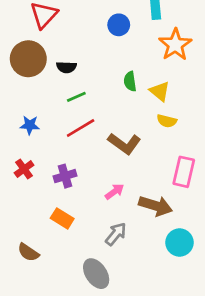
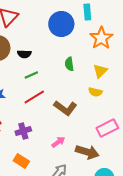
blue circle: (119, 25) -> (61, 24), size x1.6
yellow triangle: (160, 91) -> (100, 71), moved, turned 35
pink rectangle: (184, 172) -> (107, 128), turned 50

